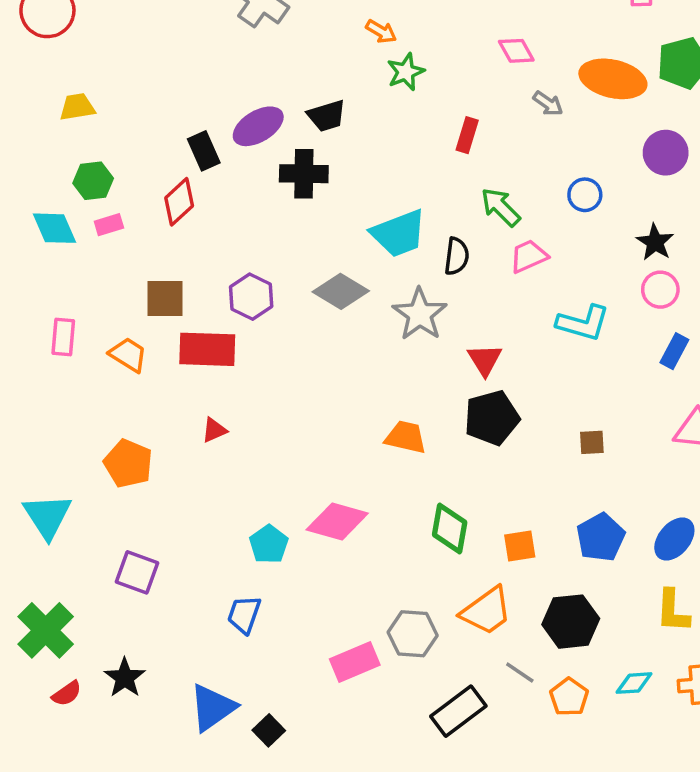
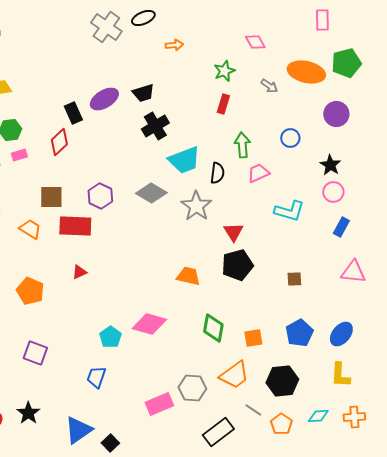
orange arrow: (381, 31) -> (174, 45), turned -36
pink diamond: (516, 51) -> (255, 42), moved
green star: (406, 72) -> (224, 71), moved
black cross: (304, 174) -> (155, 126), moved, turned -32
green arrow: (501, 207) -> (242, 145), turned 40

